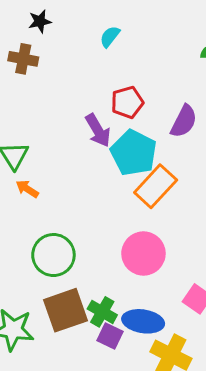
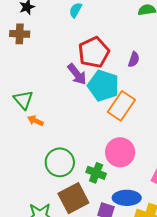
red pentagon: (127, 102) -> (94, 52), size x1.4
purple semicircle: (184, 121) -> (134, 59), size x0.7
green cross: (102, 312) -> (96, 173), moved

